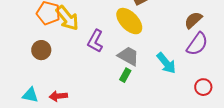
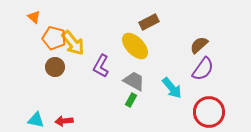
brown circle: (41, 50) -> (55, 67), moved
red circle: (203, 87) -> (209, 112), size x1.8

